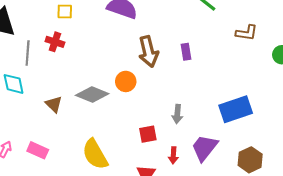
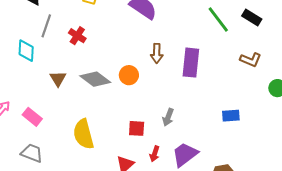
red cross: (55, 42) -> (77, 36), moved
brown arrow: (148, 52) -> (157, 53), size x0.7
purple rectangle: (186, 52) -> (191, 63), size x1.8
blue rectangle: (236, 109) -> (231, 116), moved, size x0.6

